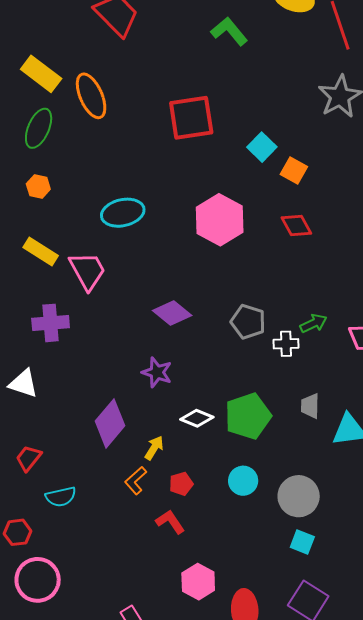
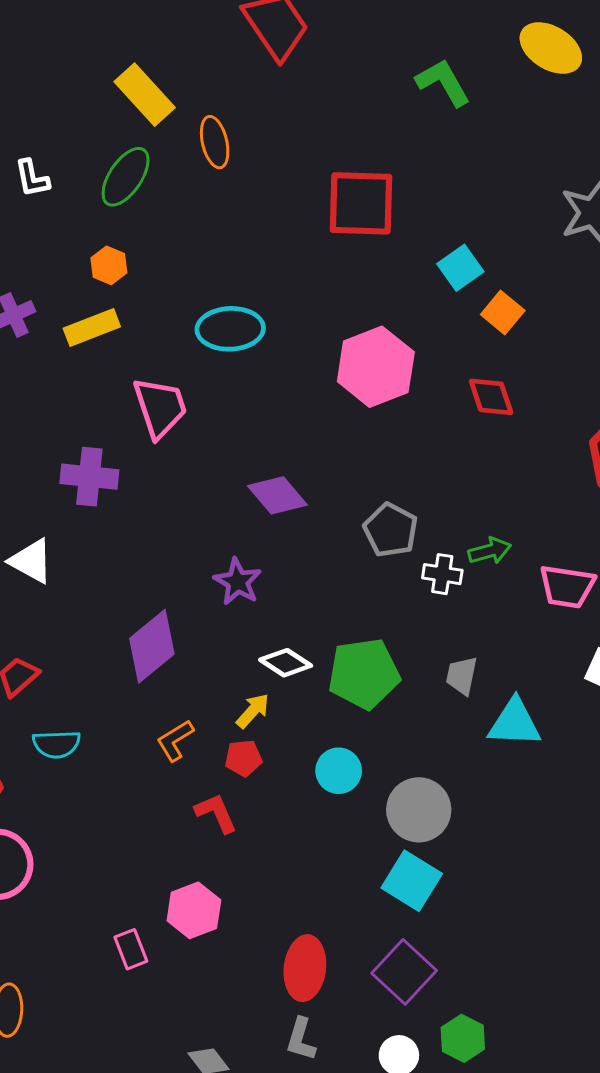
orange ellipse: (91, 96) -> (215, 142), size x0.7
yellow rectangle: (41, 252) -> (92, 327), moved, turned -64
yellow arrow: (154, 448) -> (253, 711), moved
cyan square: (302, 542) -> (412, 881), size x1.5
pink hexagon: (198, 582) -> (194, 910), moved

